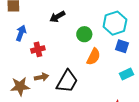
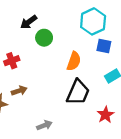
green circle: (84, 34) -> (44, 38), moved
black trapezoid: (67, 81) -> (78, 92), moved

